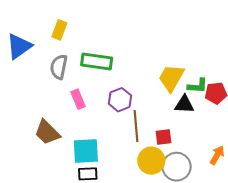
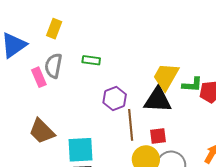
green rectangle: (97, 61) -> (91, 60), size x0.6
pink rectangle: (78, 99) -> (39, 77), moved
black triangle: (184, 104) -> (158, 100), moved, size x1.4

